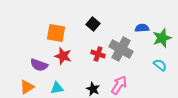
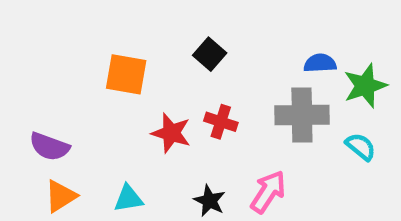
gray cross: (121, 49) -> (302, 115), moved, turned -30
red star: (63, 56) -> (171, 133), moved
purple semicircle: (39, 65) -> (49, 147), moved

